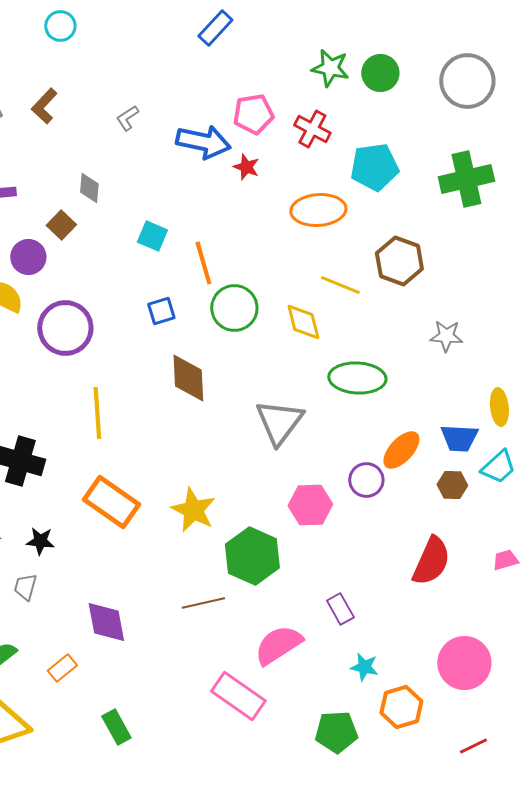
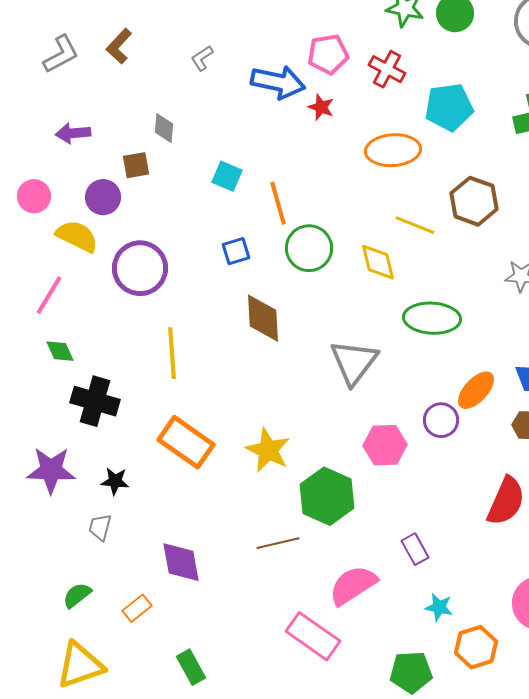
brown square: (61, 225) -> (136, 165), turned 36

